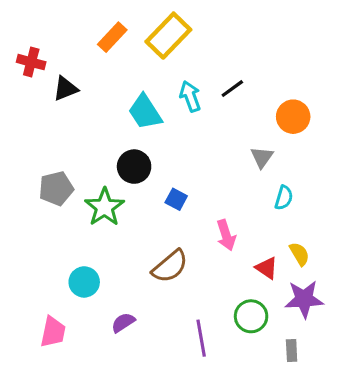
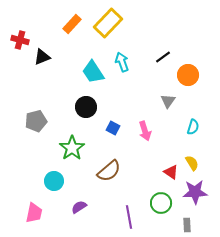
black line: (232, 89) -> (163, 57), moved
cyan semicircle: (284, 198) -> (193, 127), moved
green star: (104, 207) -> (72, 148), moved
pink arrow: (226, 235) -> (145, 131), moved

